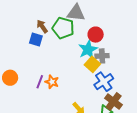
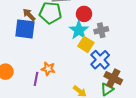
blue square: (36, 40) -> (25, 29), size x1.5
gray cross: (102, 56) -> (101, 30), moved
purple line: (40, 82) -> (36, 79), moved

